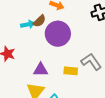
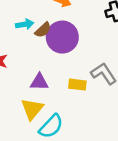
brown semicircle: (39, 21) -> (43, 30), moved

